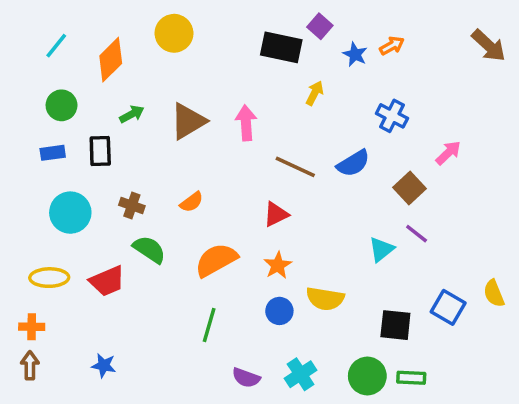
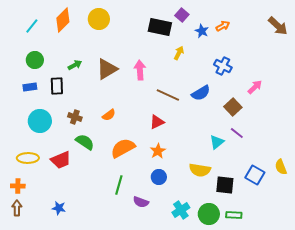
orange diamond: (111, 60) -> (63, 20), moved
yellow semicircle: (325, 299) -> (200, 170), moved
cyan cross: (301, 374) -> (181, 210), moved
purple semicircle: (246, 378) -> (141, 202), moved

